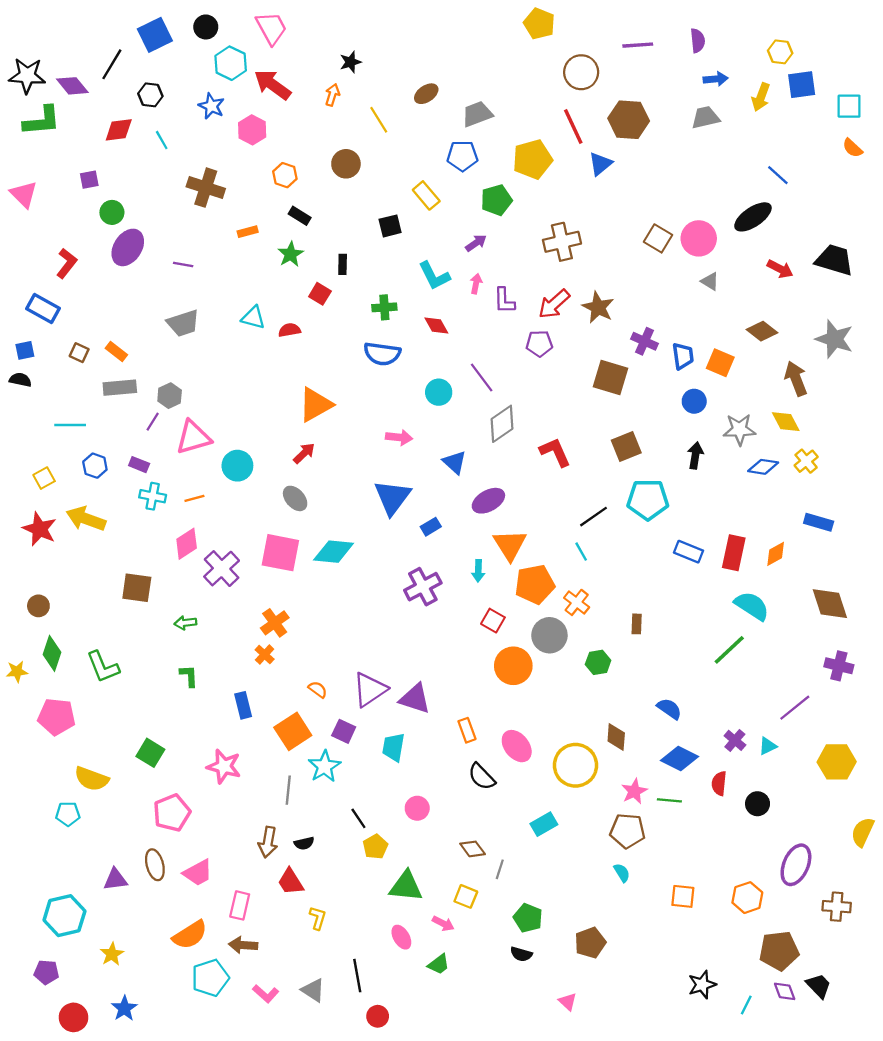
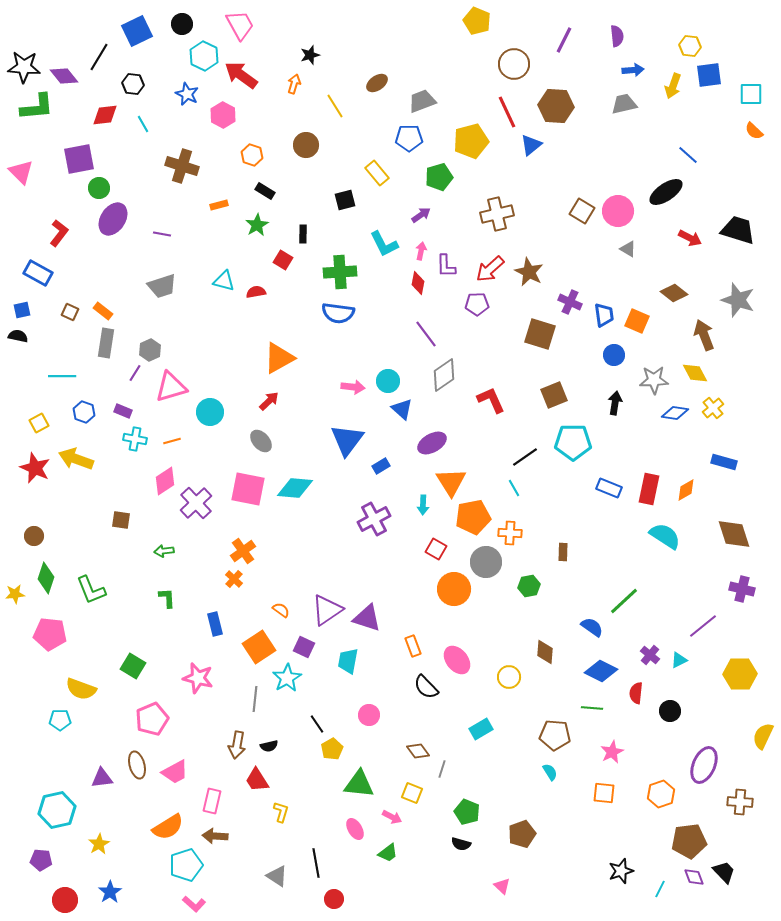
purple line: (638, 45) -> (564, 40), turned -60
purple square: (89, 180) -> (79, 159), size x1.8
green cross: (384, 307) -> (340, 272), size x1.5
red diamond: (436, 325) -> (418, 283), moved, turned 40
gray rectangle: (120, 388) -> (106, 343), turned -76
cyan circle: (439, 392) -> (388, 381), moved
brown square: (137, 588) -> (121, 520), size x0.7
orange cross: (577, 602) -> (510, 533), turned -35
green line: (729, 650) -> (624, 601), moved
yellow circle: (575, 765) -> (509, 677), size x0.6
pink star: (634, 791) -> (612, 752), moved
pink L-shape: (266, 994) -> (194, 904), moved

